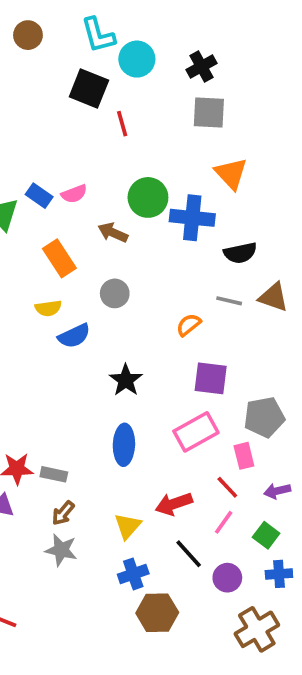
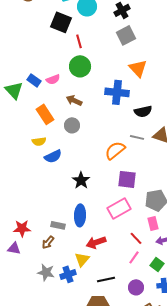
gray square: (209, 113) -> (126, 35), turned -30
green circle: (148, 197) -> (80, 66), moved
gray circle: (115, 293) -> (72, 125), moved
orange semicircle: (189, 325) -> (115, 150), size x1.5
pink rectangle: (244, 456) -> (153, 223), moved
gray rectangle: (54, 474) -> (58, 225), moved
red arrow: (174, 504) -> (96, 242), moved
brown arrow: (63, 513) -> (48, 242), moved
black line: (189, 554) -> (106, 279), moved, turned -60
blue cross: (133, 574) -> (68, 274), moved

